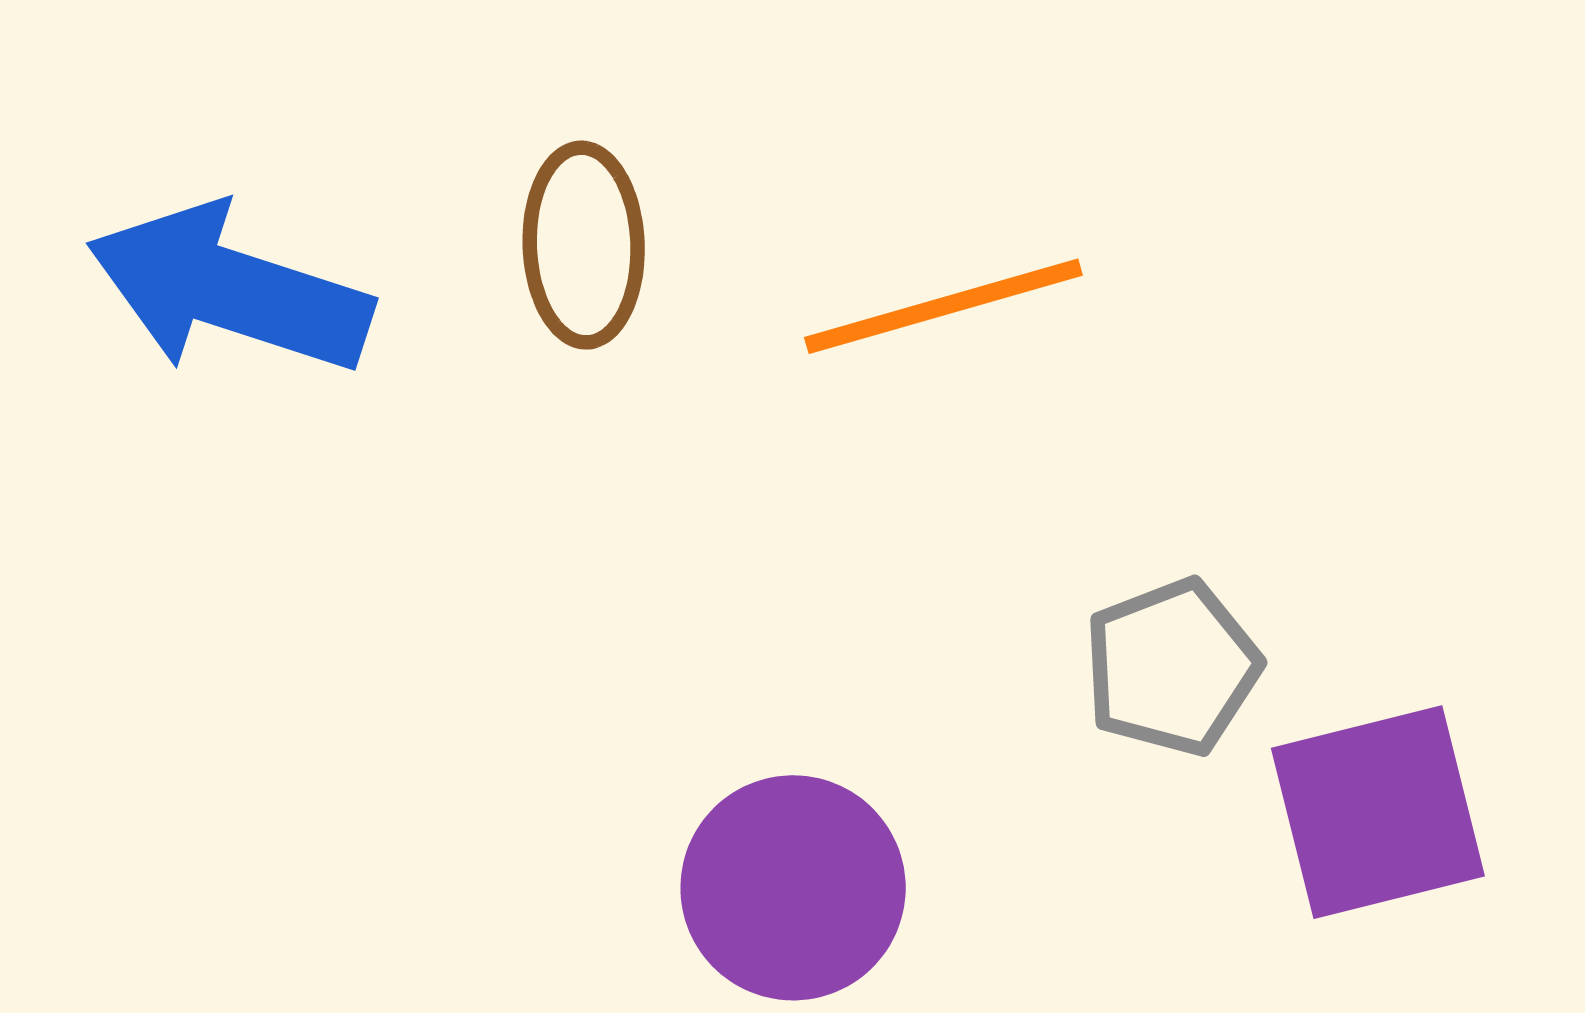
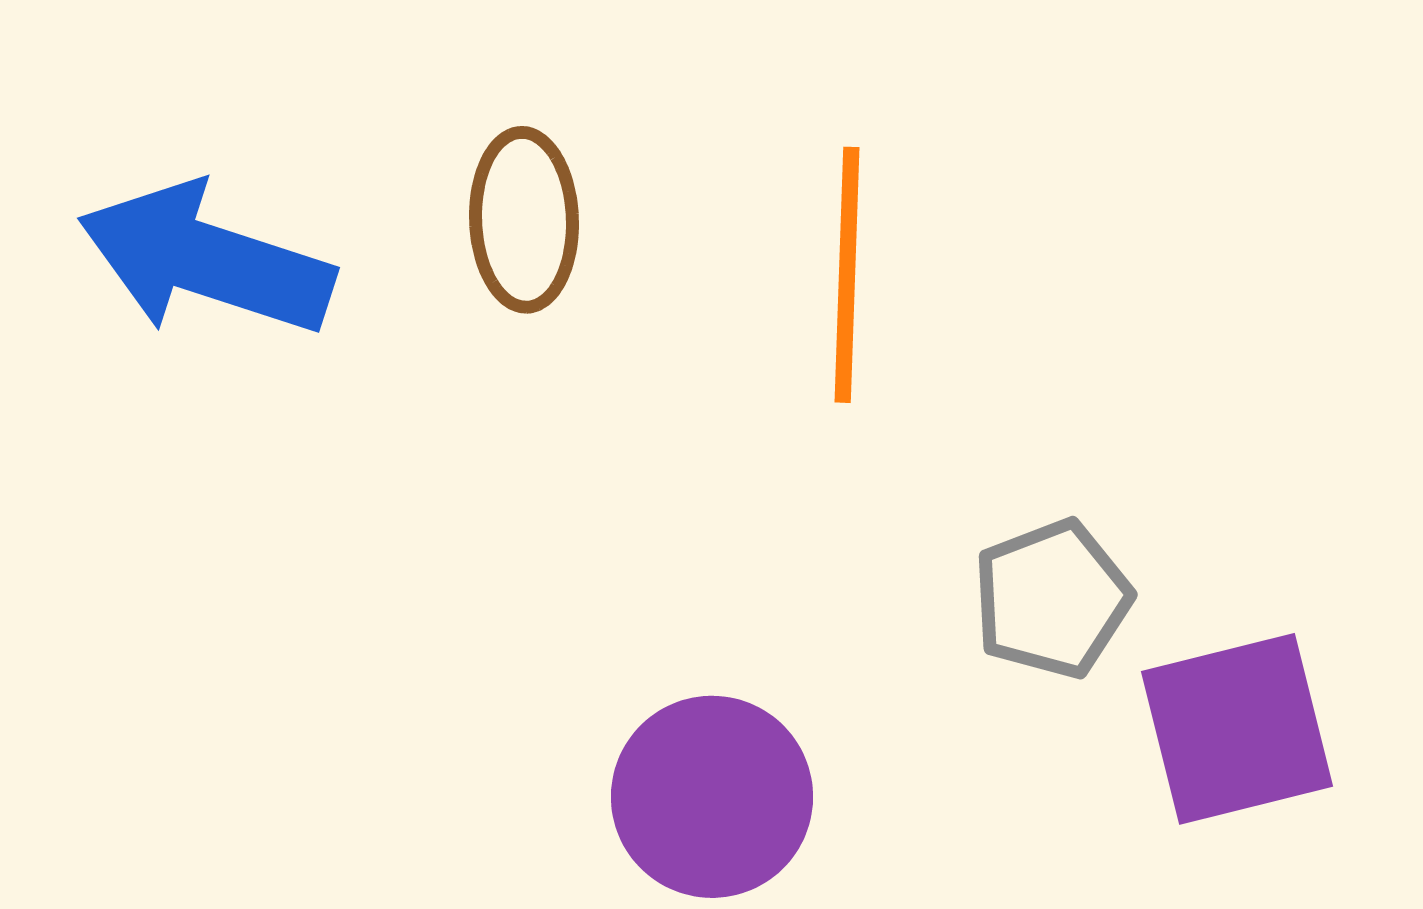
orange line: (943, 306) -> (847, 275), turned -72

